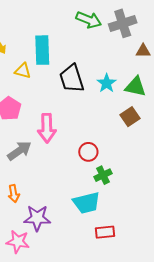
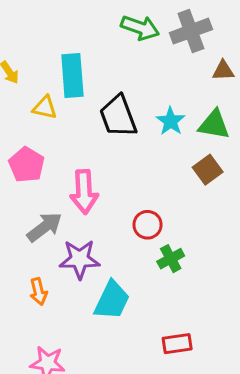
cyan trapezoid: (87, 203) -> (112, 300), moved, turned -48
purple star: (37, 218) -> (80, 259), moved

